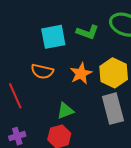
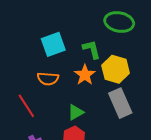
green L-shape: (88, 32) -> (92, 49), moved, turned -115

